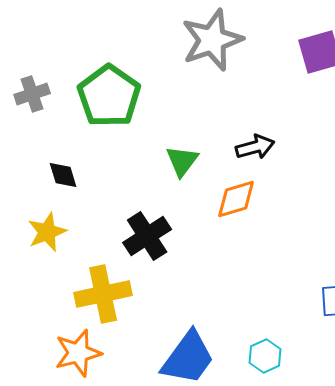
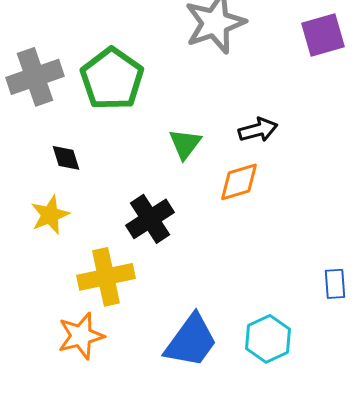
gray cross: (32, 94) -> (35, 77), size x1.6
cyan hexagon: (265, 356) -> (268, 339), size x1.4

